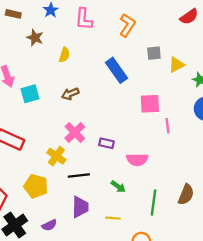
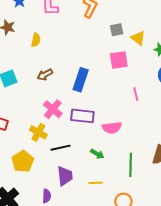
yellow triangle: (177, 65) -> (138, 38), turned -49
blue rectangle: (116, 70) -> (81, 80), moved, turned 60
pink square: (150, 104) -> (119, 60), moved
purple rectangle: (106, 143) -> (82, 116), size x1.6
yellow pentagon: (36, 186) -> (23, 161), turned 30
purple semicircle: (49, 225) -> (47, 196), moved, turned -56

